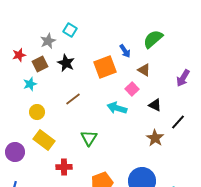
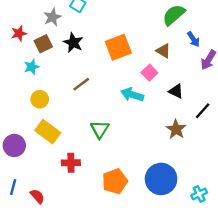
blue arrow: (125, 51) -> (193, 39), moved

